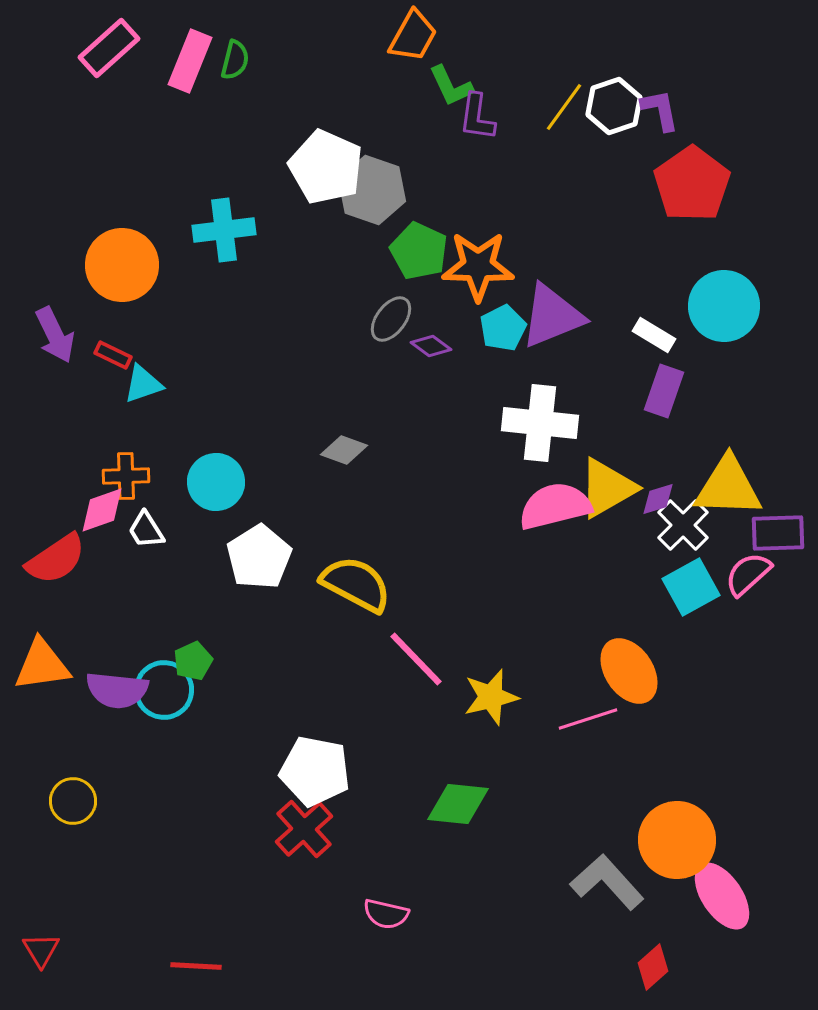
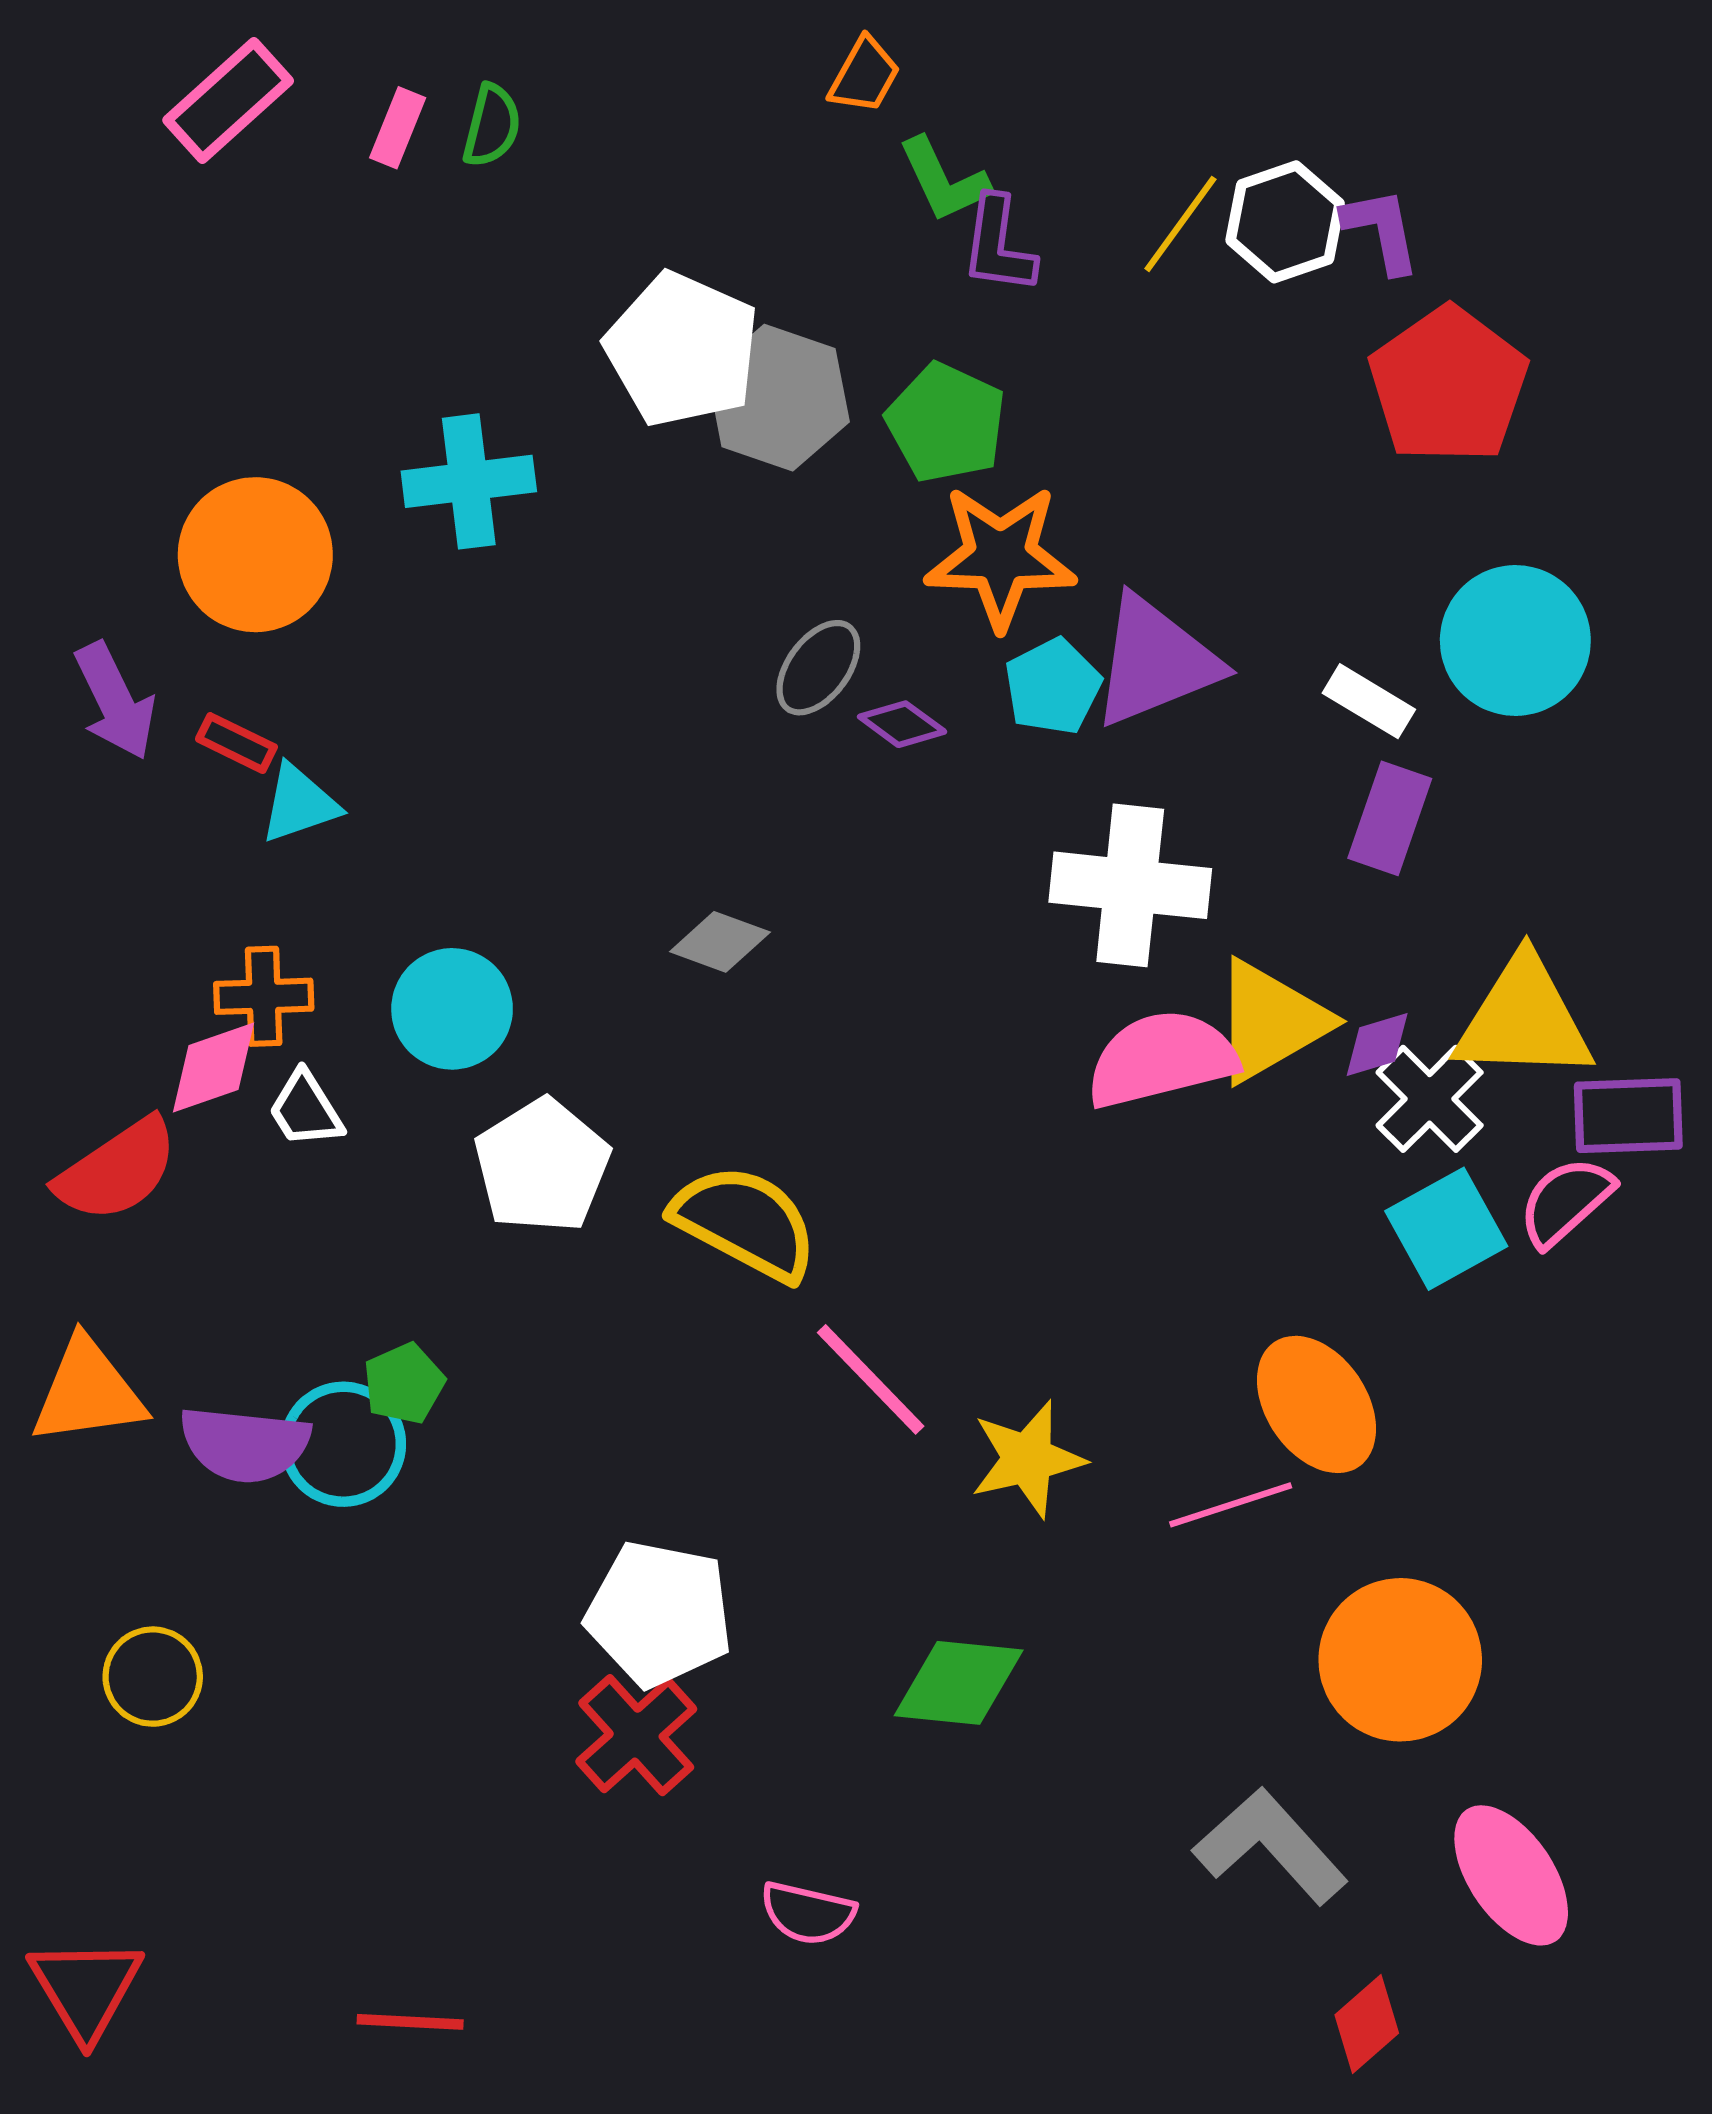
orange trapezoid: (413, 36) -> (864, 75), size x0.7
pink rectangle: (190, 61) -> (398, 128), size x0.6
green pentagon: (419, 251) -> (946, 423), moved
orange circle: (677, 840) -> (1400, 1660), moved
red triangle: (41, 950) -> (86, 1988), size x1.5

